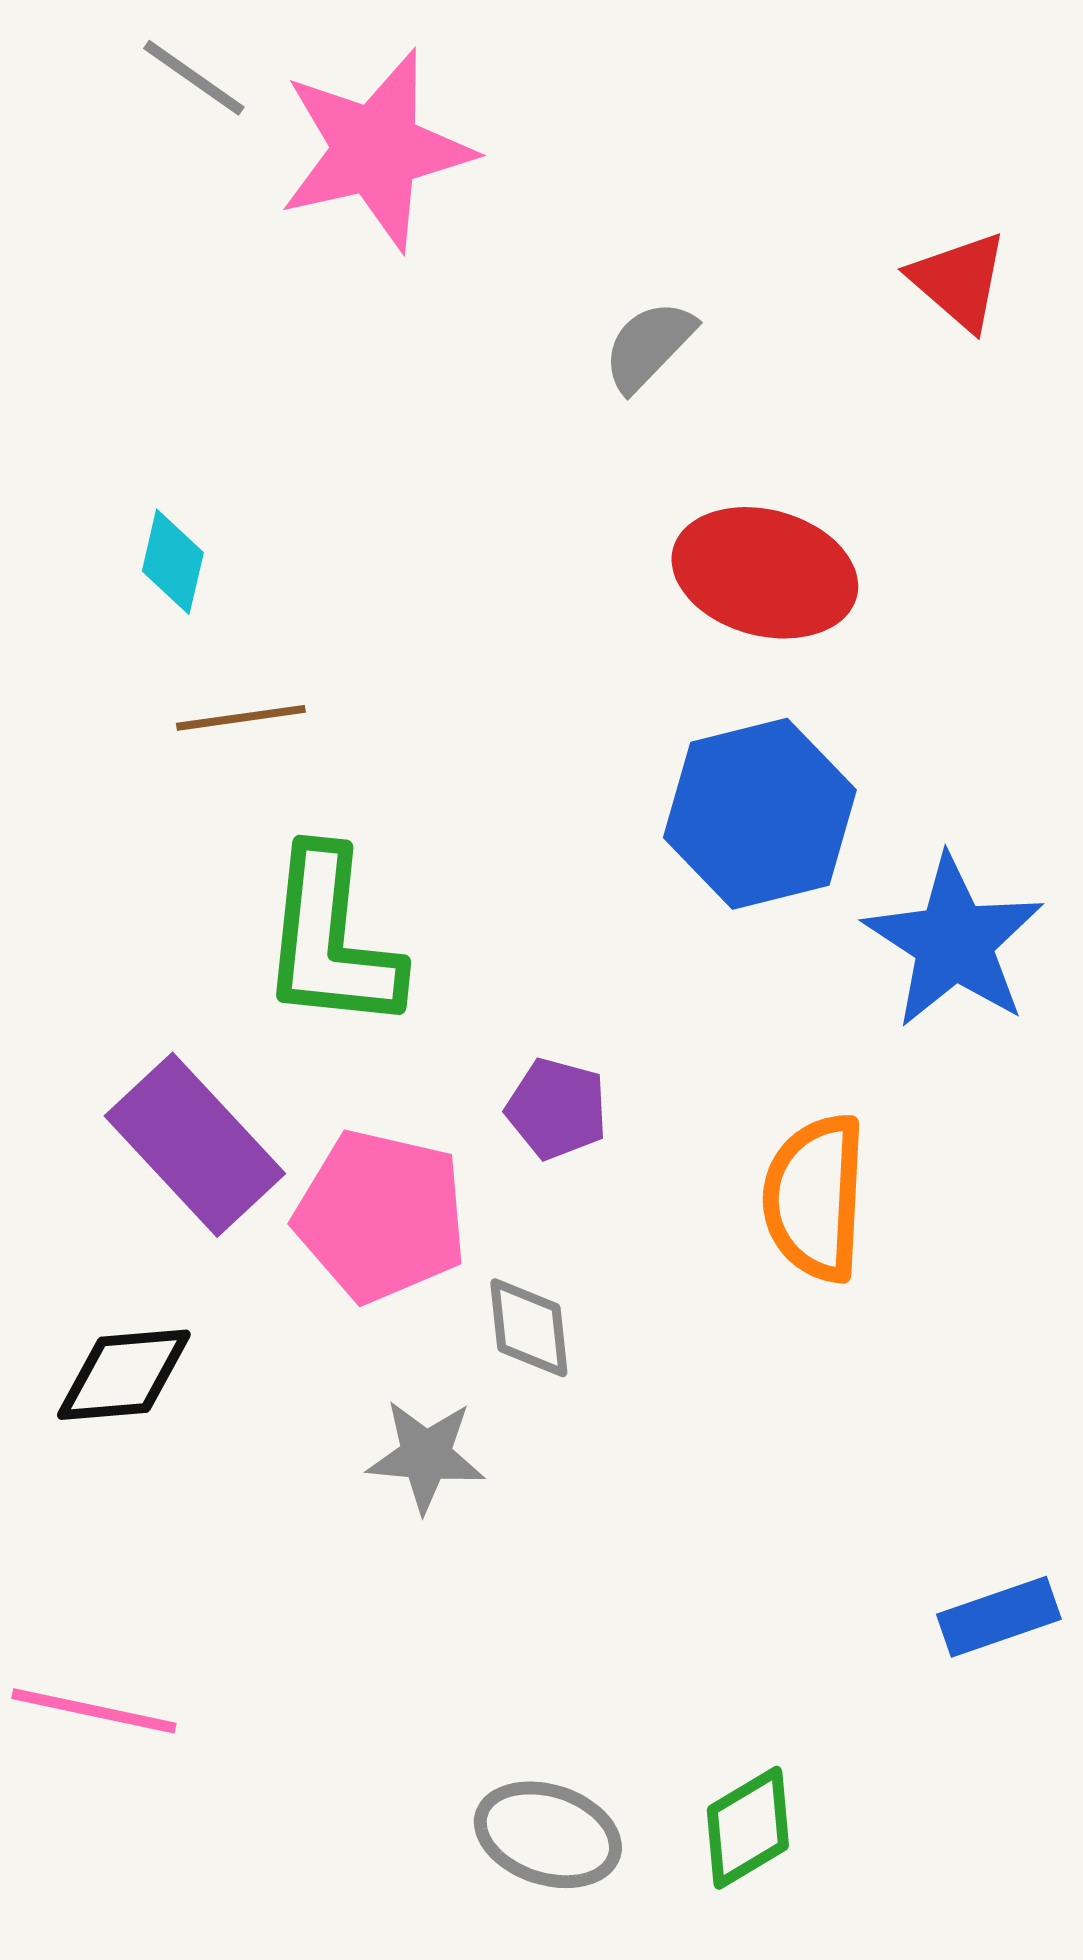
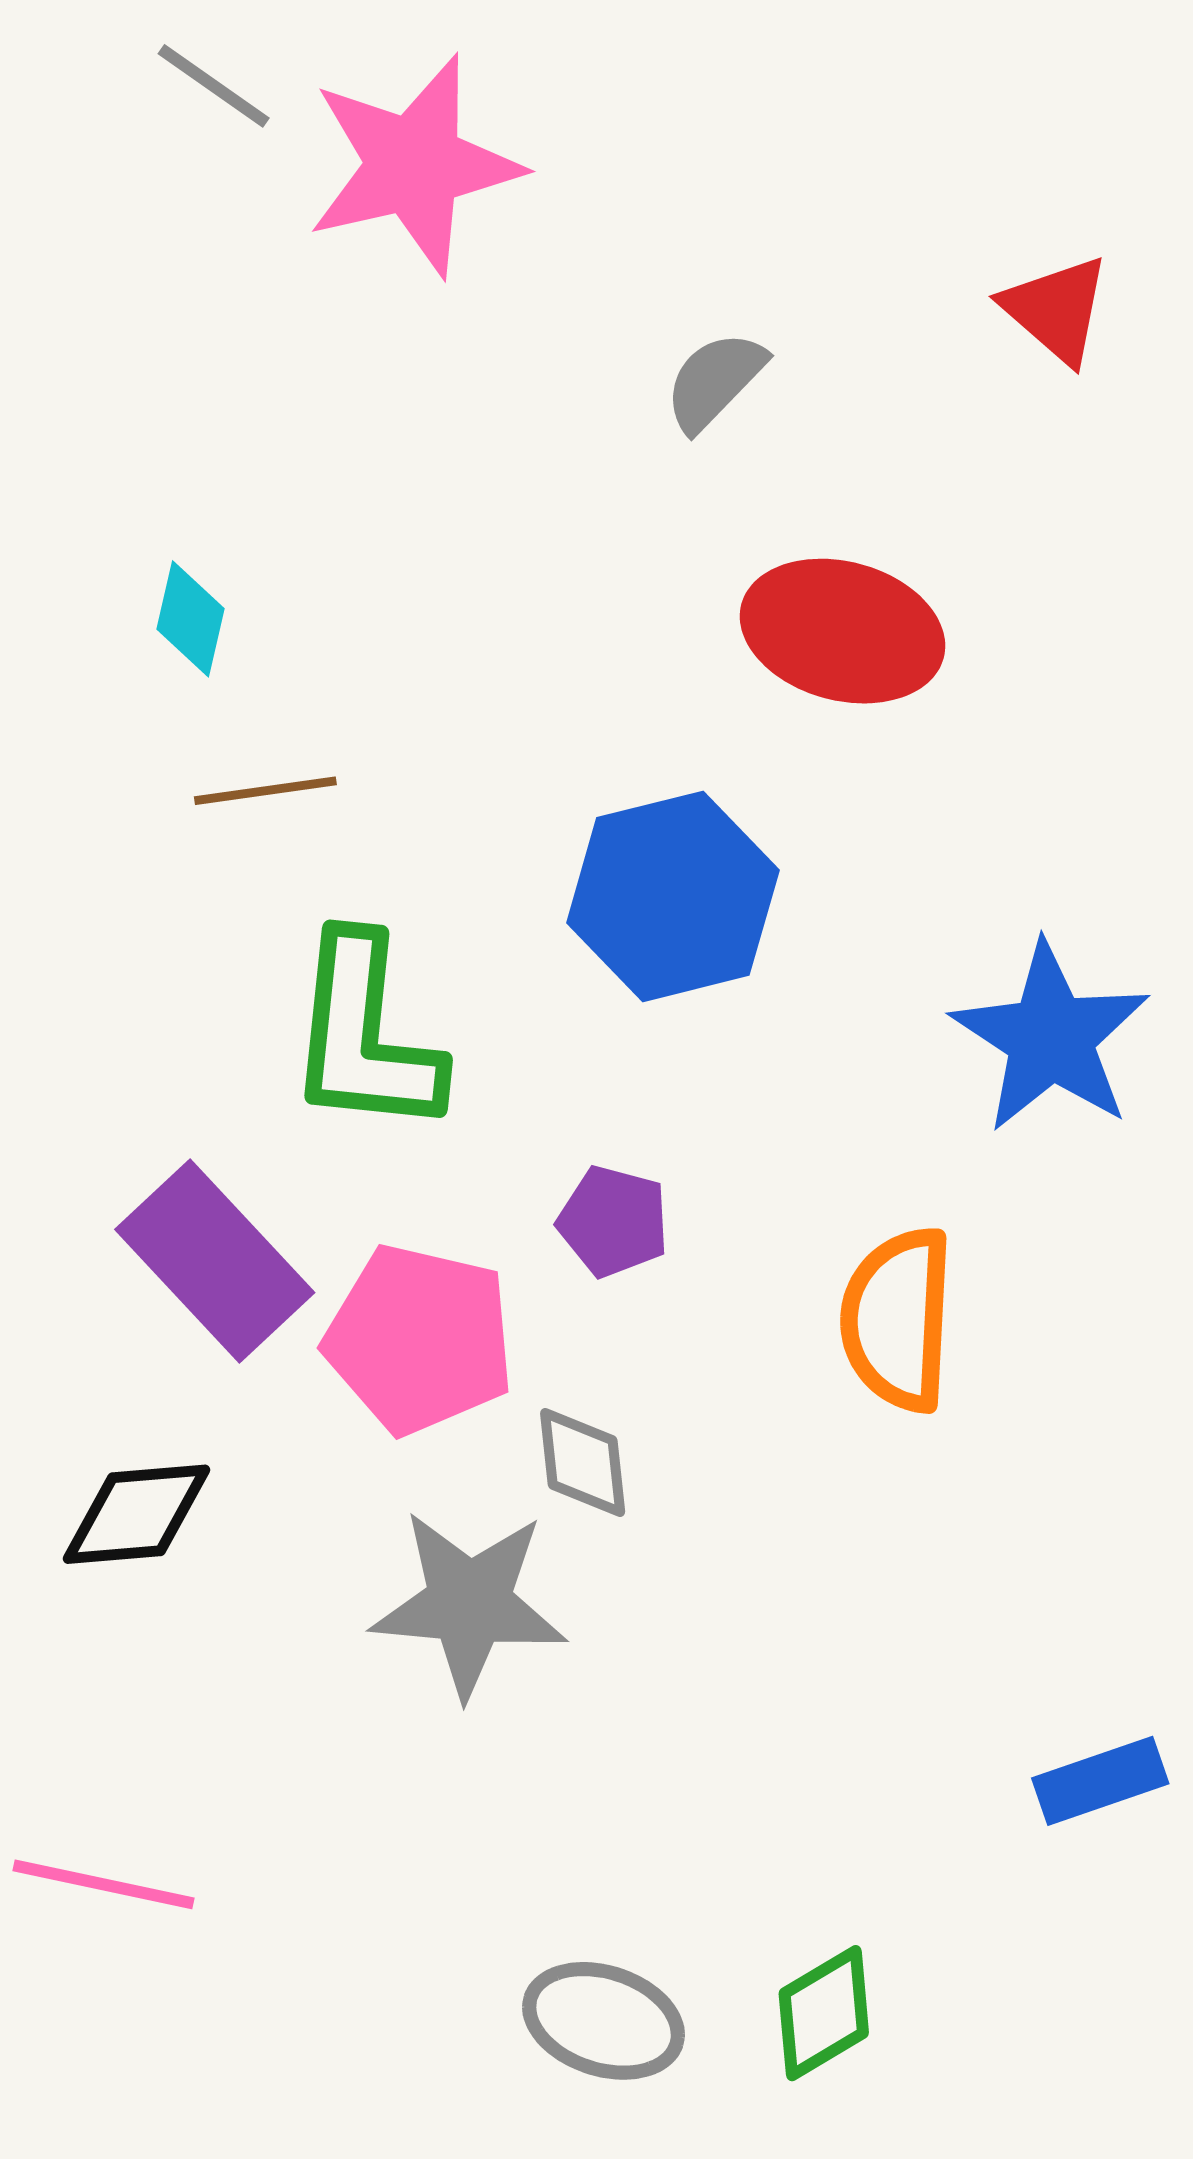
blue hexagon: (760, 814) -> (673, 896), moved
gray star: (426, 1456) -> (469, 1603), size x1.5

